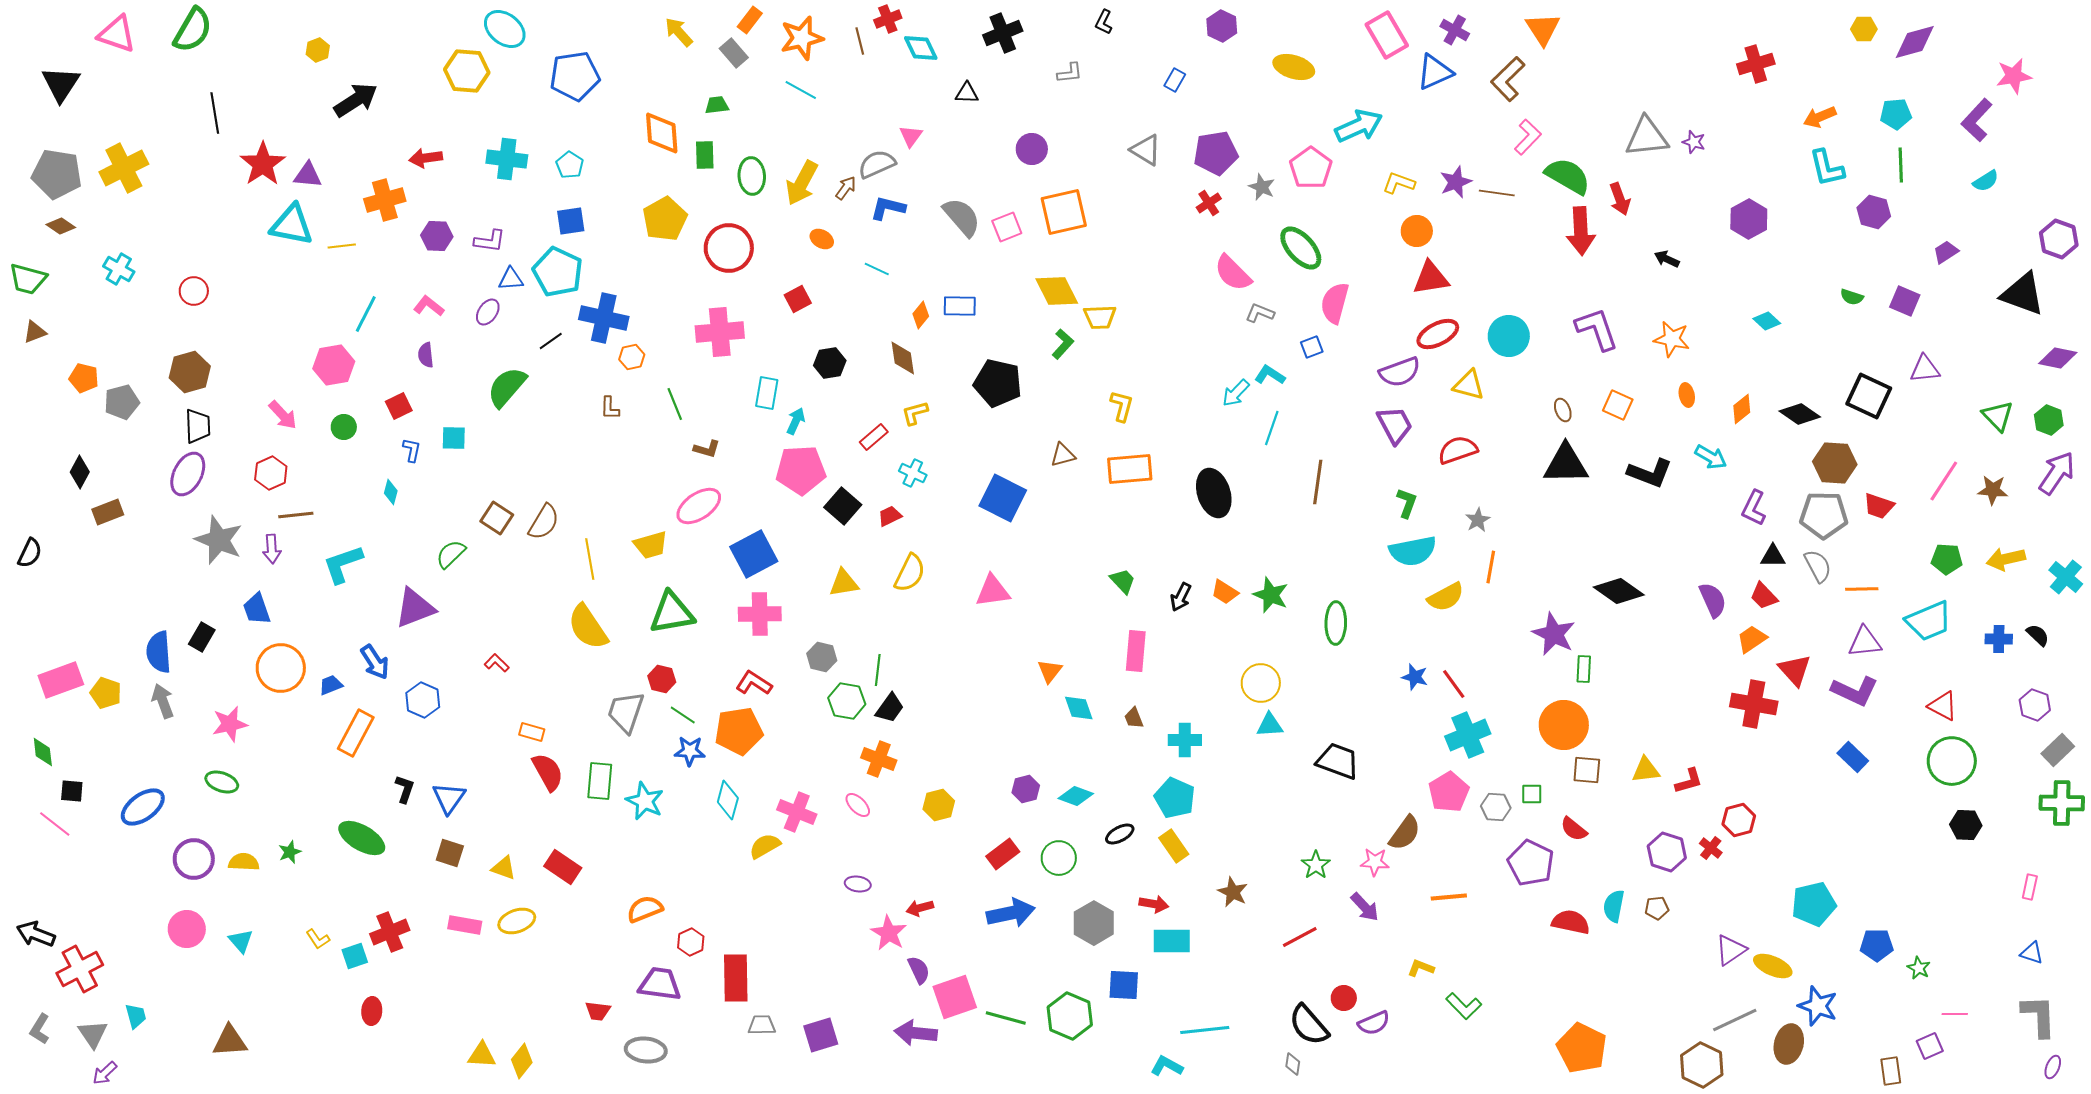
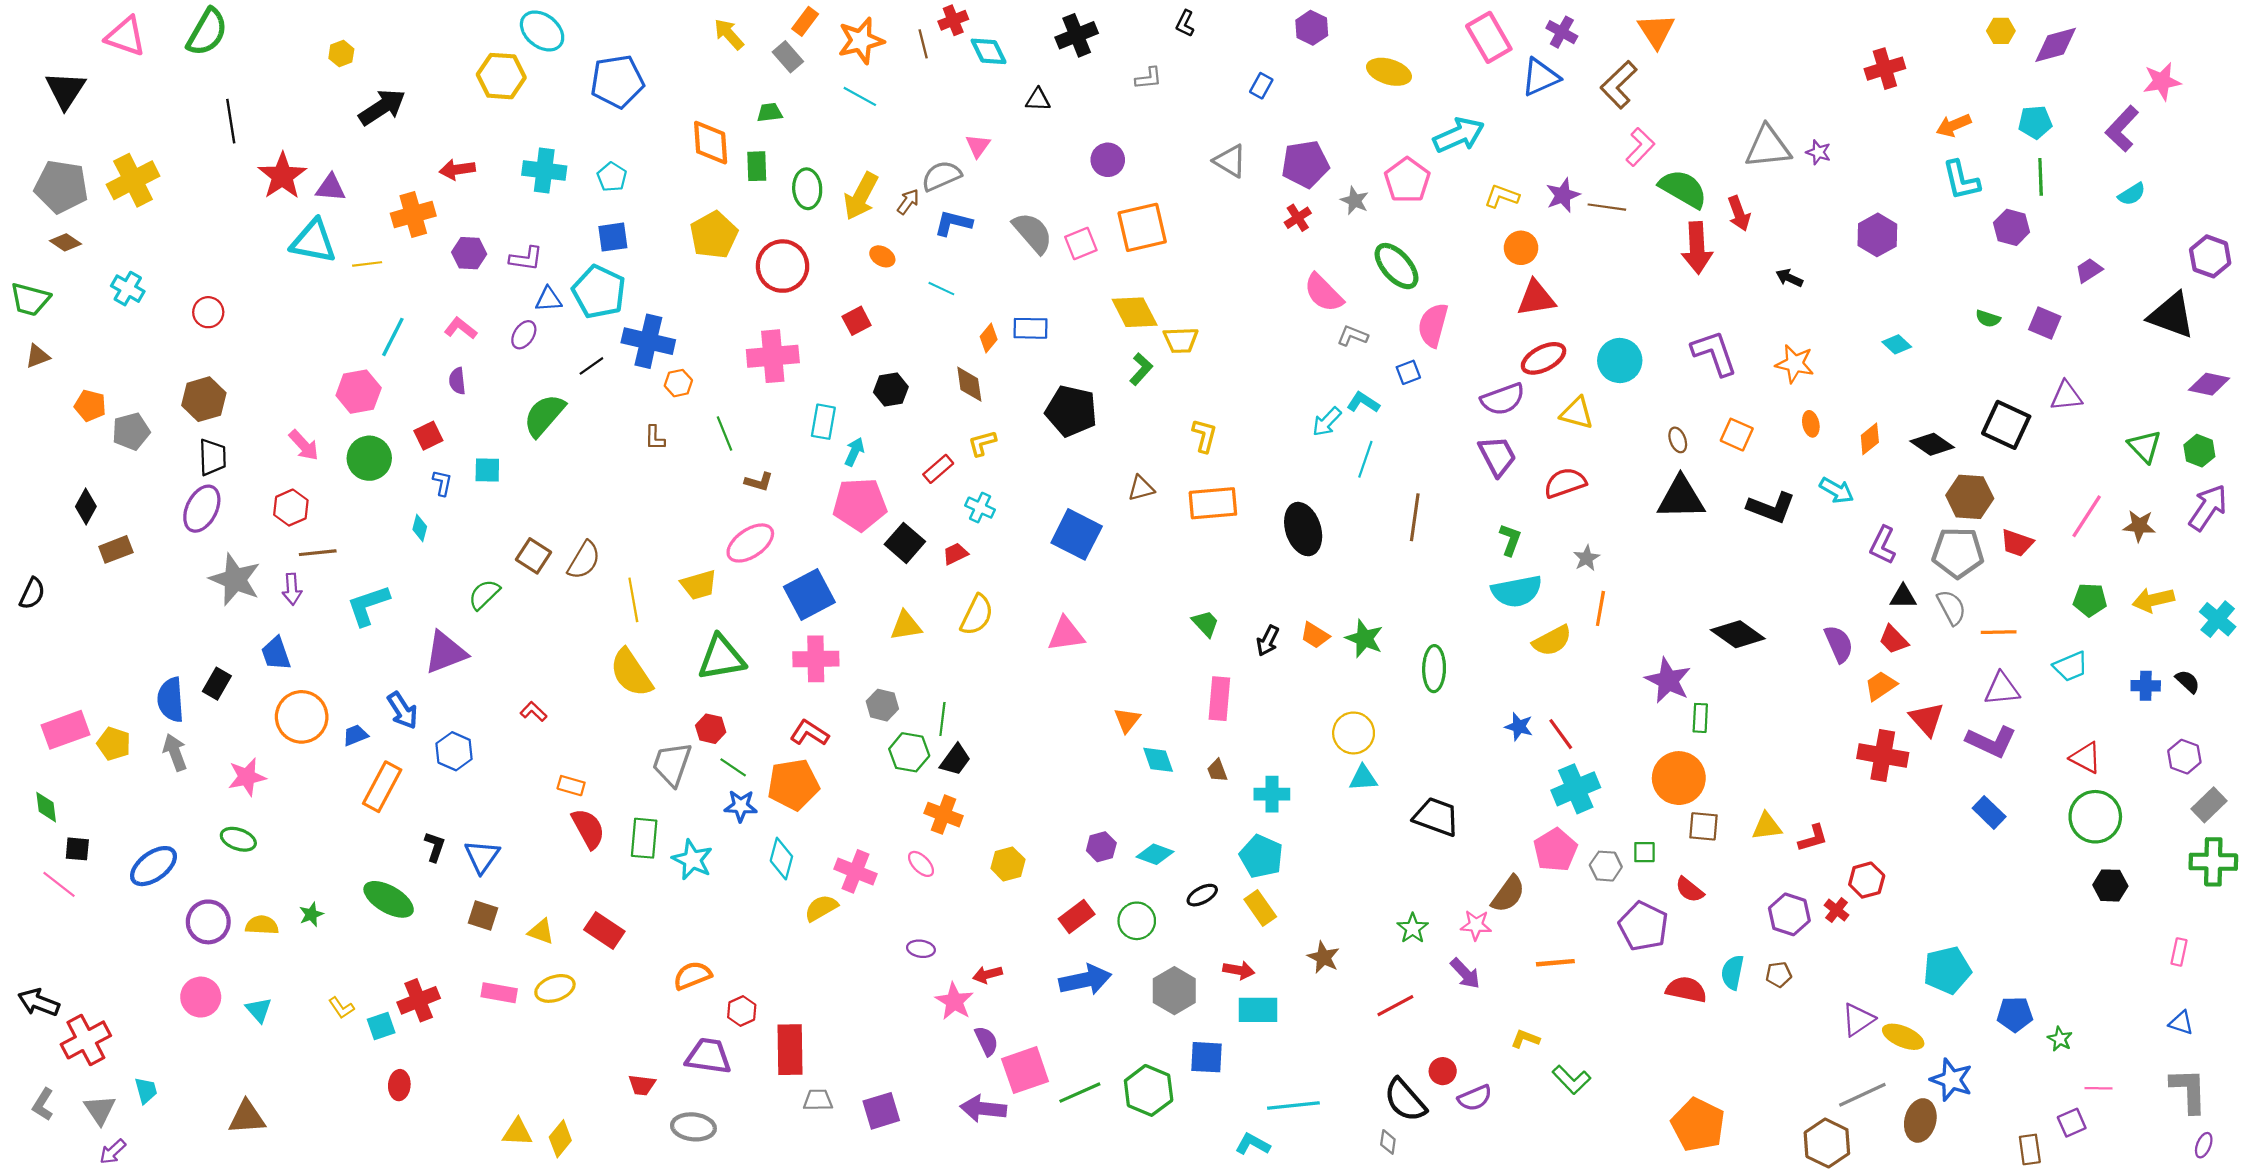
green circle: (344, 427) -> (369, 458), size x1.6
cyan trapezoid: (1929, 621) -> (2071, 666), size x0.7
green line: (1006, 1018) -> (1080, 1093), turned -39

